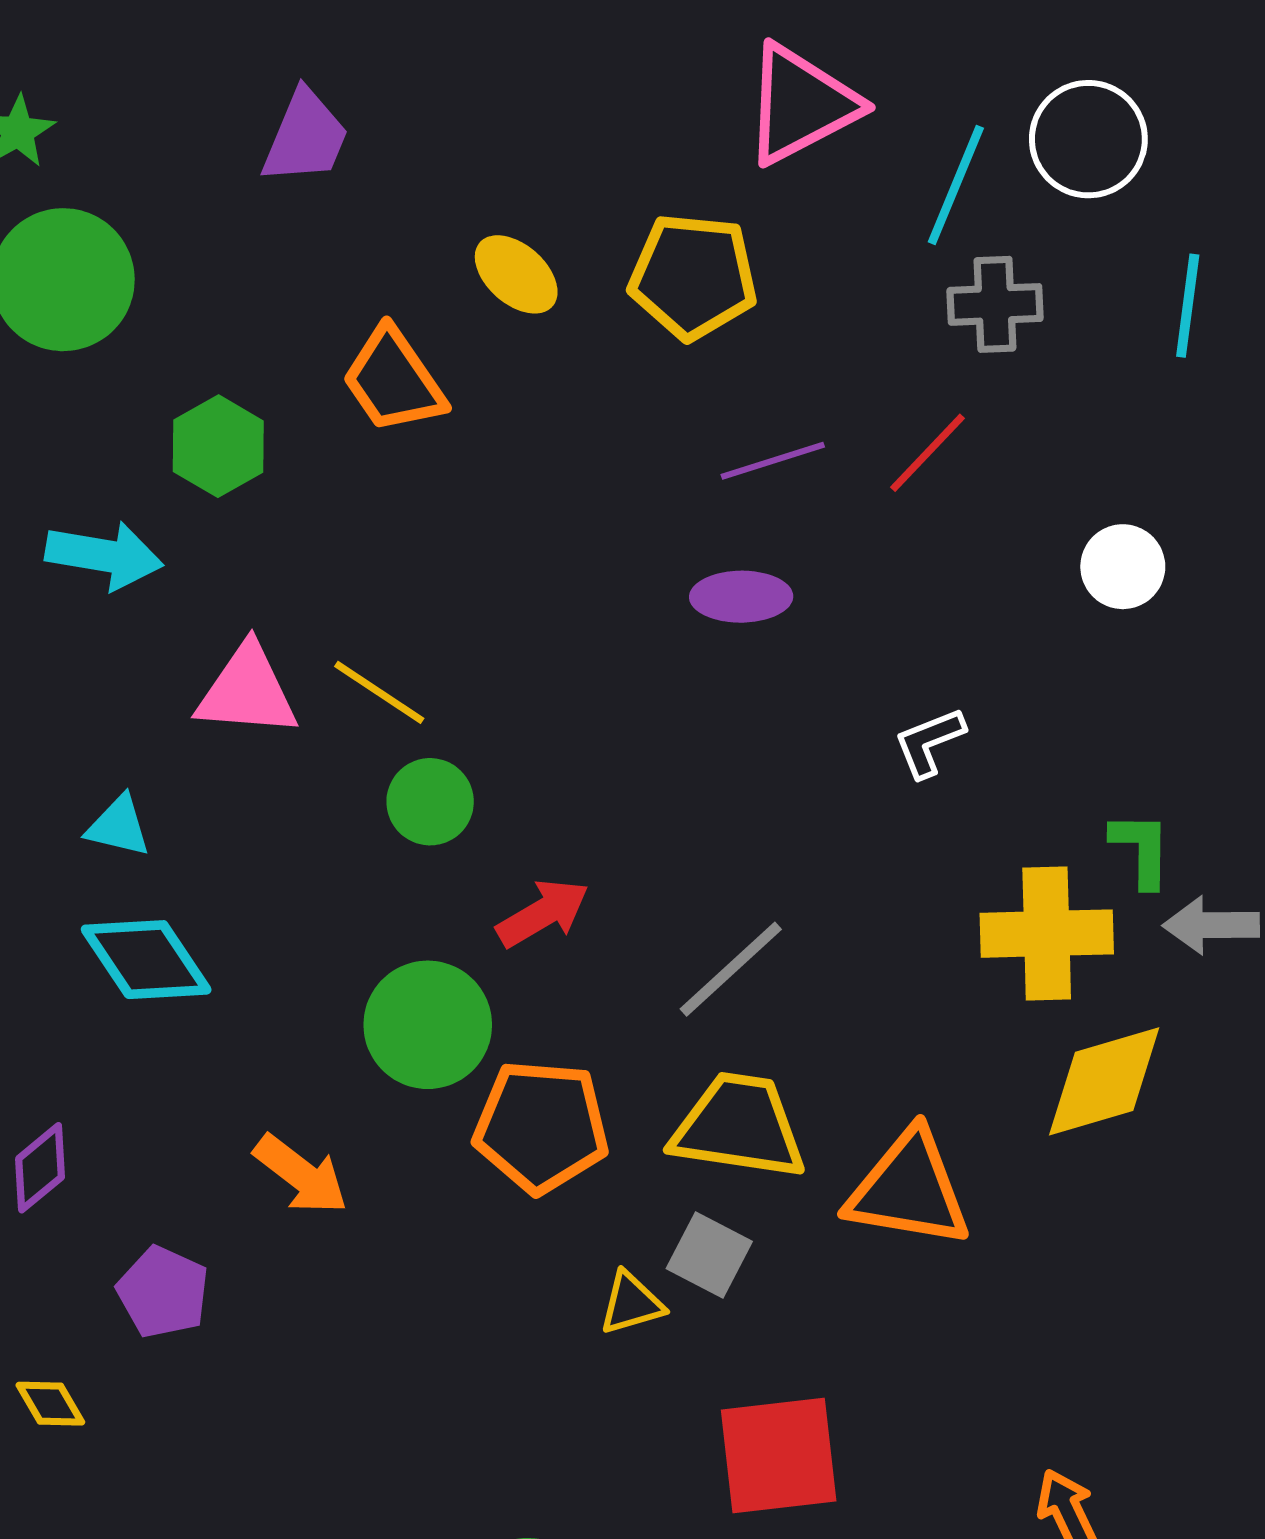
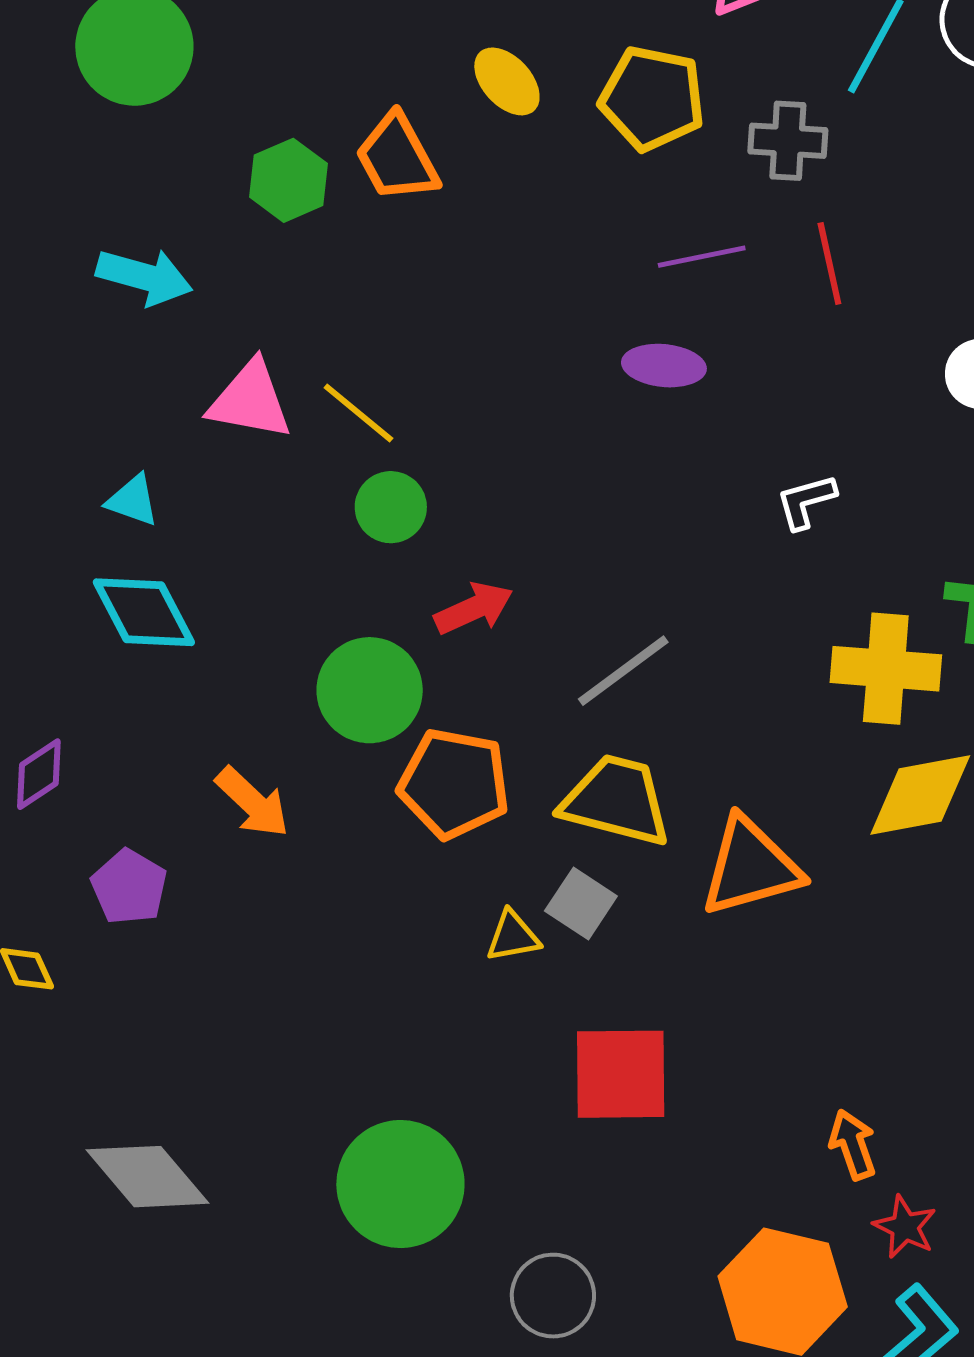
gray cross: (995, 304) -> (788, 141), moved
green hexagon: (218, 446) -> (289, 180), moved
red line: (928, 453) -> (829, 263), turned -62
orange triangle: (909, 1189) -> (750, 867), turned -31

